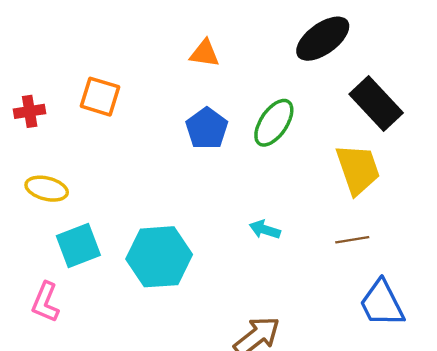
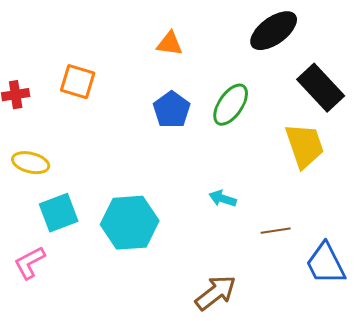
brown line: (352, 240) -> (276, 231), moved
pink L-shape: (45, 302) -> (30, 263), turned 39

